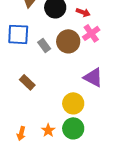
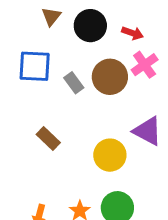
yellow circle: (73, 103) -> (110, 155), moved

